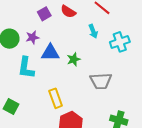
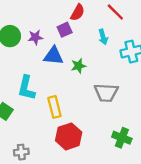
red semicircle: (68, 12) -> (78, 13), turned -98
purple square: (44, 14) -> (65, 30), moved
cyan L-shape: (26, 68) -> (26, 88), moved

